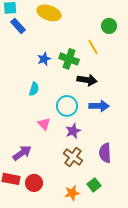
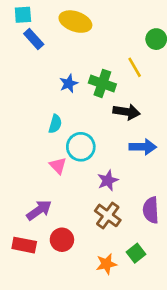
cyan circle: (67, 106) -> (81, 147), moved
pink triangle: (44, 124) -> (58, 166), moved
red circle: (34, 183) -> (62, 240), moved

